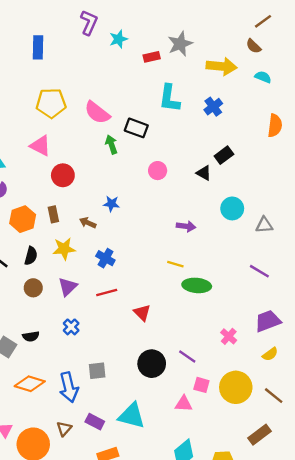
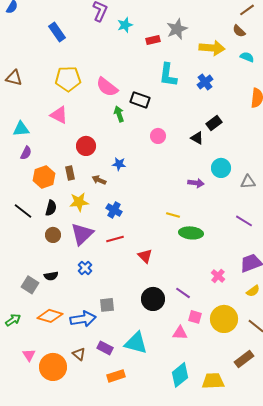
blue rectangle: (38, 47) -> (57, 32), turned -36
red circle: (63, 175) -> (86, 146), moved
purple arrow: (186, 226) -> (196, 183), moved
purple triangle: (68, 287) -> (82, 234), size x1.4
blue arrow: (69, 387) -> (83, 319), turned -85
brown triangle: (64, 429) -> (79, 354), turned -32

